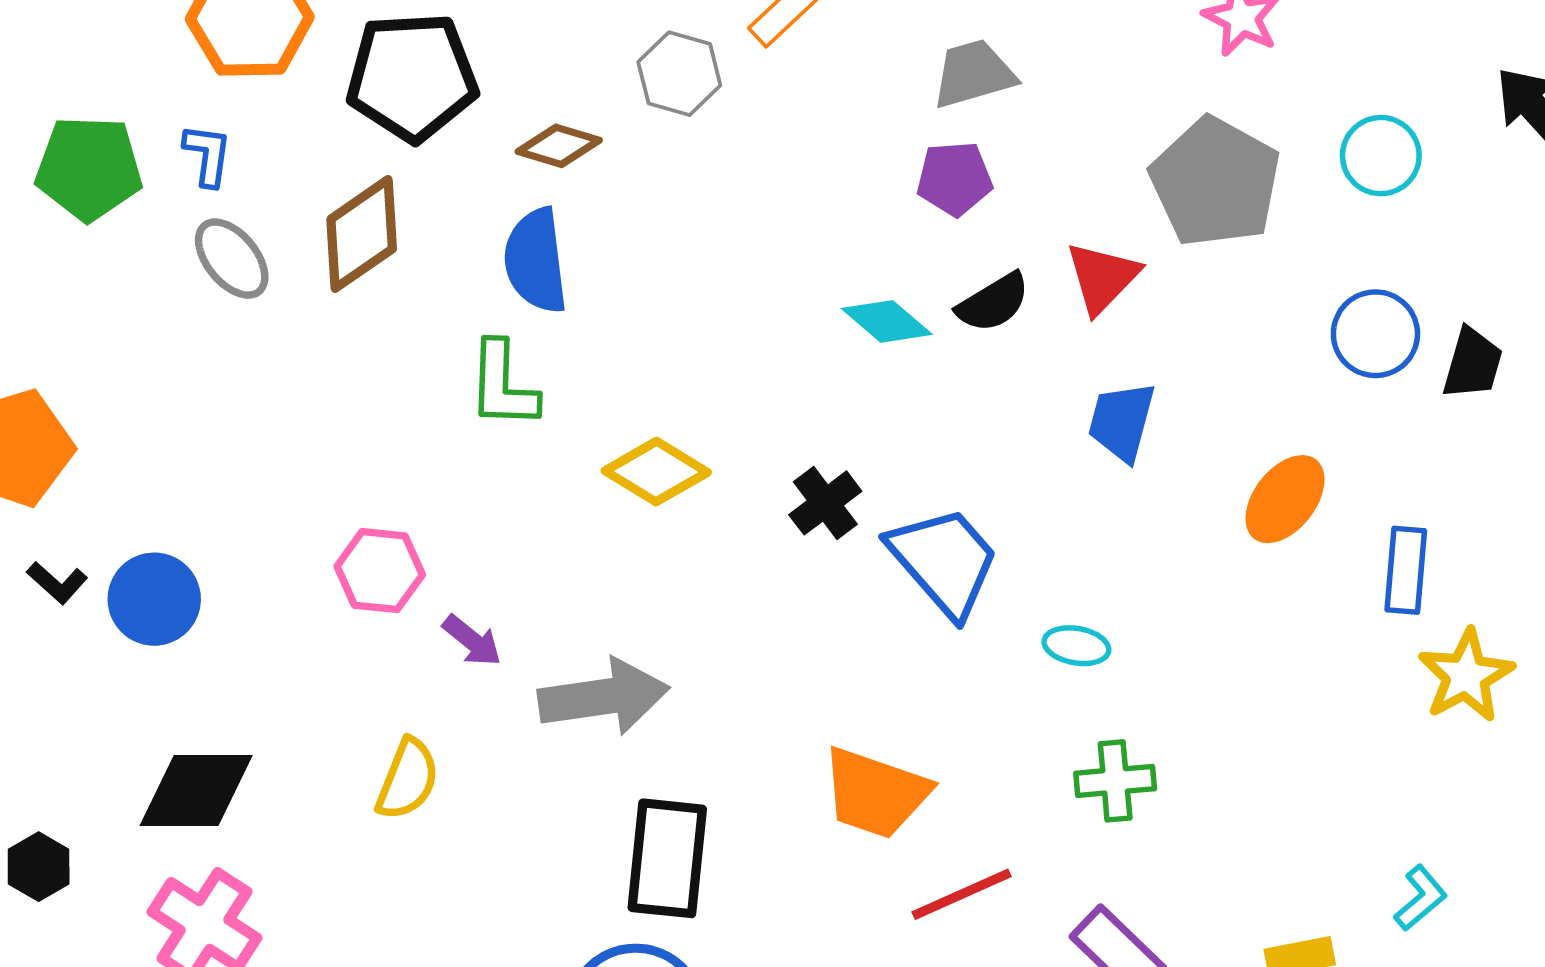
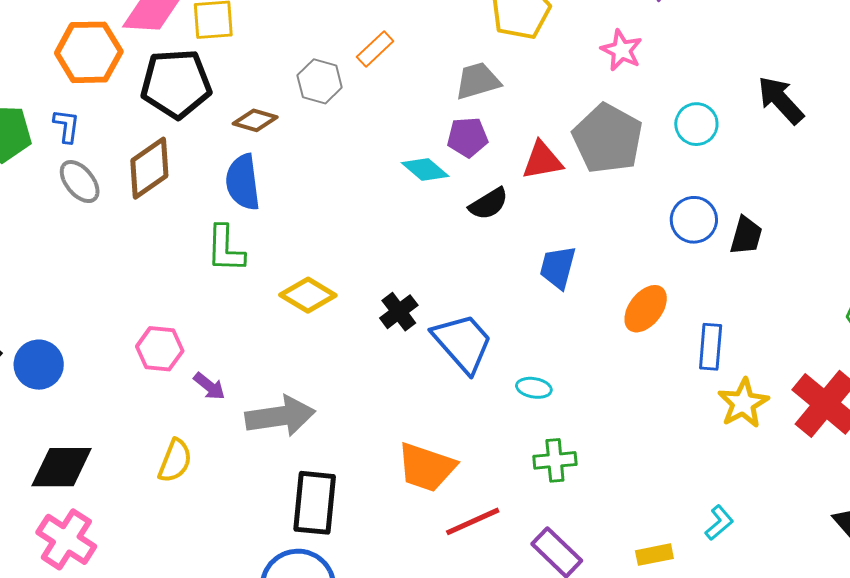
red triangle: (1102, 278) -> (542, 160), moved, turned 36
cyan diamond: (887, 321) -> (425, 170), moved

